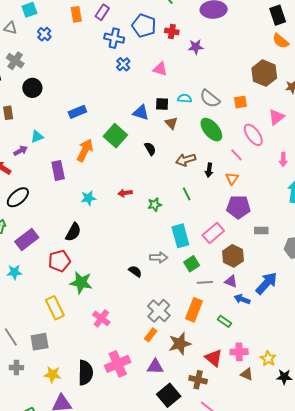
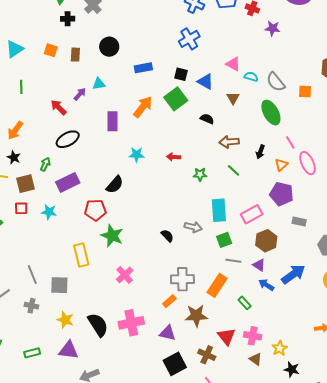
blue cross: (123, 64) -> (189, 39), moved, size x1.5
pink triangle: (160, 69) -> (233, 64), moved
black circle: (32, 88) -> (109, 47), moved
black square: (162, 104) -> (181, 74), moved
pink ellipse: (253, 135) -> (307, 163), moved
black semicircle: (150, 149) -> (207, 119), turned -48
purple arrow: (21, 151) -> (80, 94), turned -32
brown arrow: (186, 160) -> (229, 142), moved
green line: (187, 194) -> (234, 170), turned -32
gray cross: (159, 311) -> (182, 279), turned 35
black semicircle: (85, 373) -> (98, 325), turned -45

